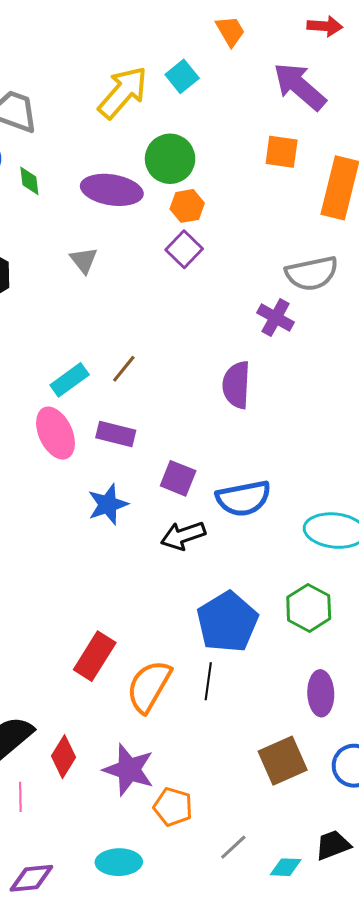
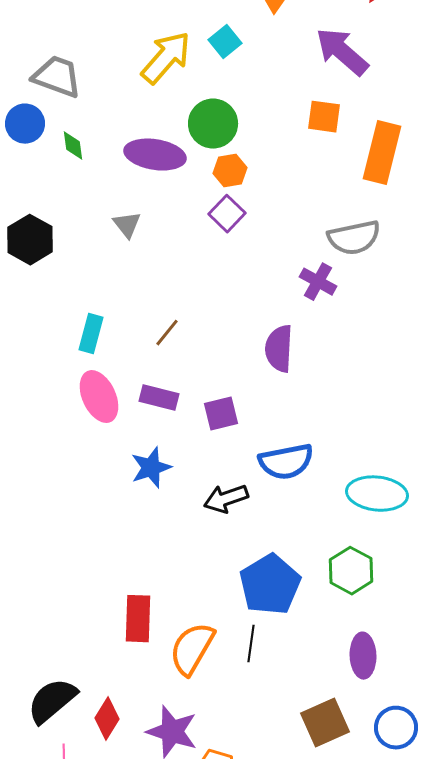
cyan rectangle: (70, 380) -> (91, 334), moved, turned -39
purple square: (178, 478) -> (221, 414), moved, turned -36
red rectangle: (95, 656) -> (138, 619), turned -30

